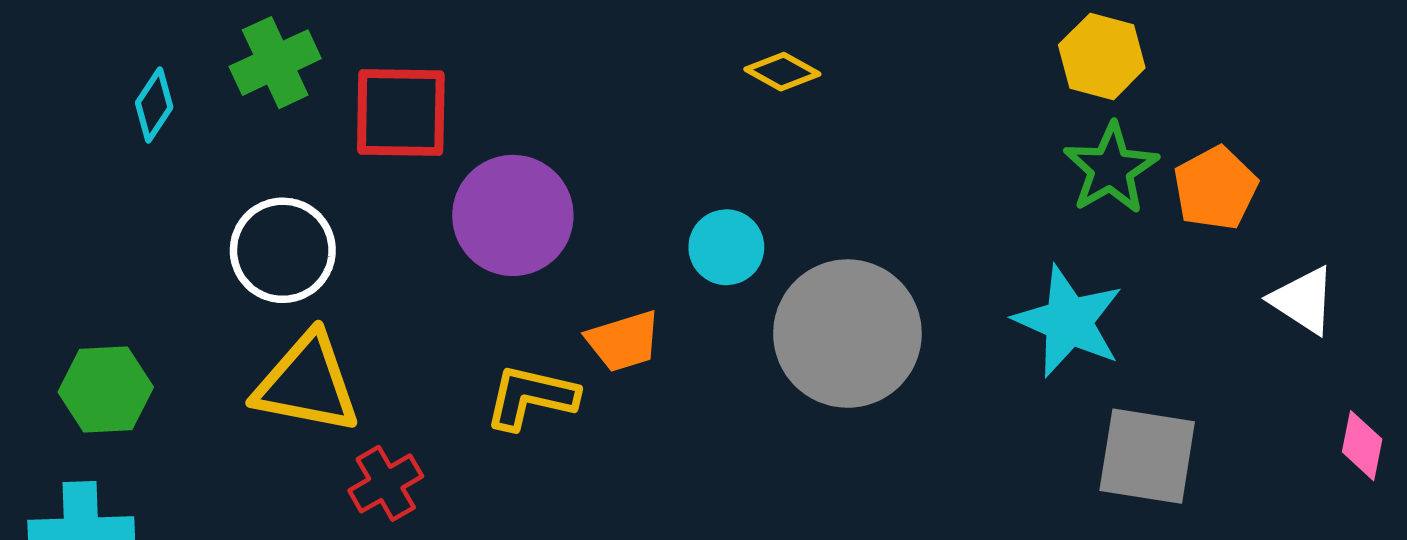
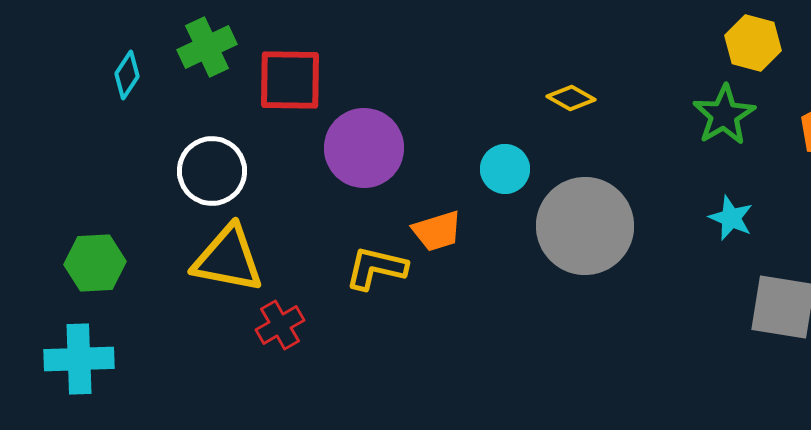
yellow diamond: (782, 72) -> (571, 98), moved
green star: (1111, 169) -> (724, 115), moved
cyan star: (1068, 321) -> (731, 218), size x0.6

